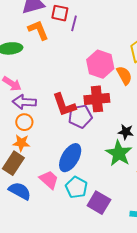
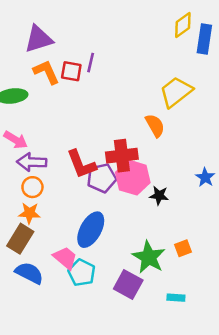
red square: (60, 13) -> (71, 71), moved
pink hexagon: (100, 64) -> (133, 178), moved
green star: (119, 153) -> (149, 257), moved
cyan pentagon: (76, 187) -> (82, 273), moved

